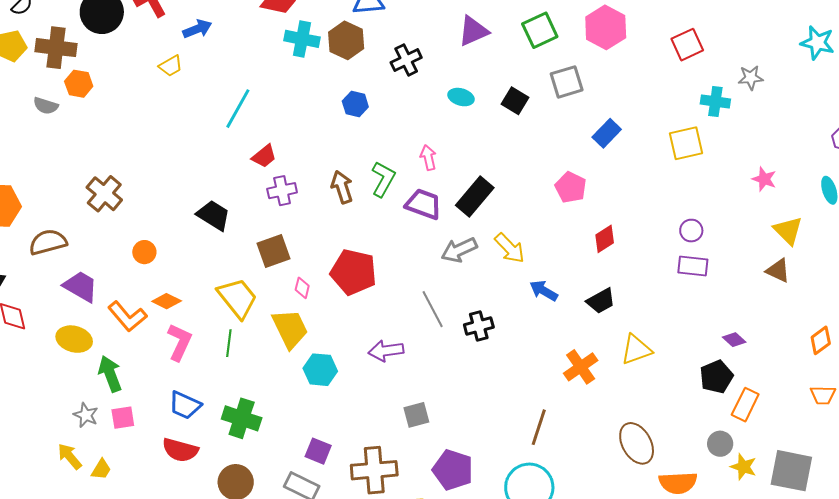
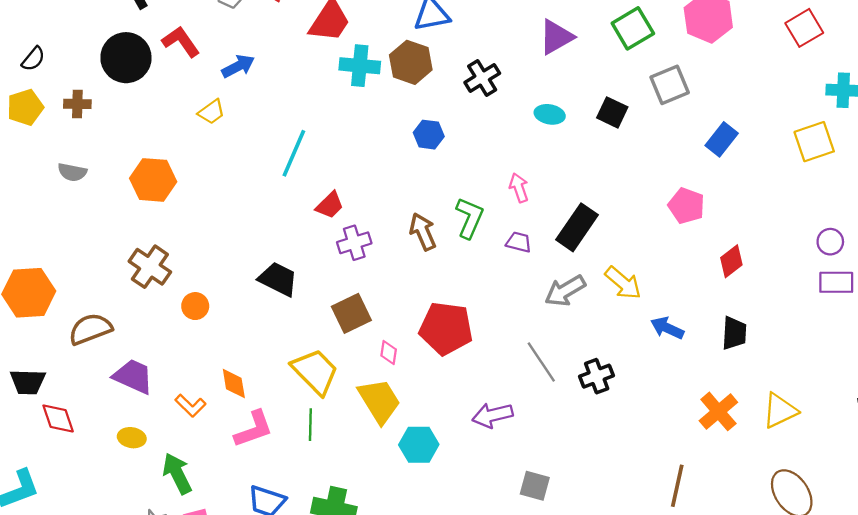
brown cross: (56, 48) -> (77, 104), size x0.6
orange hexagon: (79, 84) -> (153, 180), moved, size x1.4
purple trapezoid: (423, 204) -> (519, 242), size x0.6
orange circle: (144, 252) -> (195, 306), moved
orange diamond: (167, 301) -> (234, 383), turned 60
black trapezoid: (601, 301) -> (734, 333), turned -52
orange L-shape: (127, 316) -> (190, 406), size x0.7
yellow ellipse: (74, 339) -> (132, 438), size x0.7
pink L-shape: (180, 342) -> (254, 429), turned 51
yellow triangle: (636, 350) -> (780, 411), moved
gray square: (416, 415) -> (535, 486), turned 36

